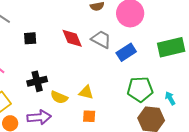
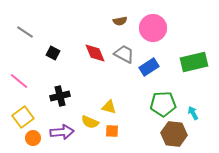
black square: (30, 38) -> (53, 53), turned 32
yellow semicircle: (59, 97) -> (90, 122), moved

